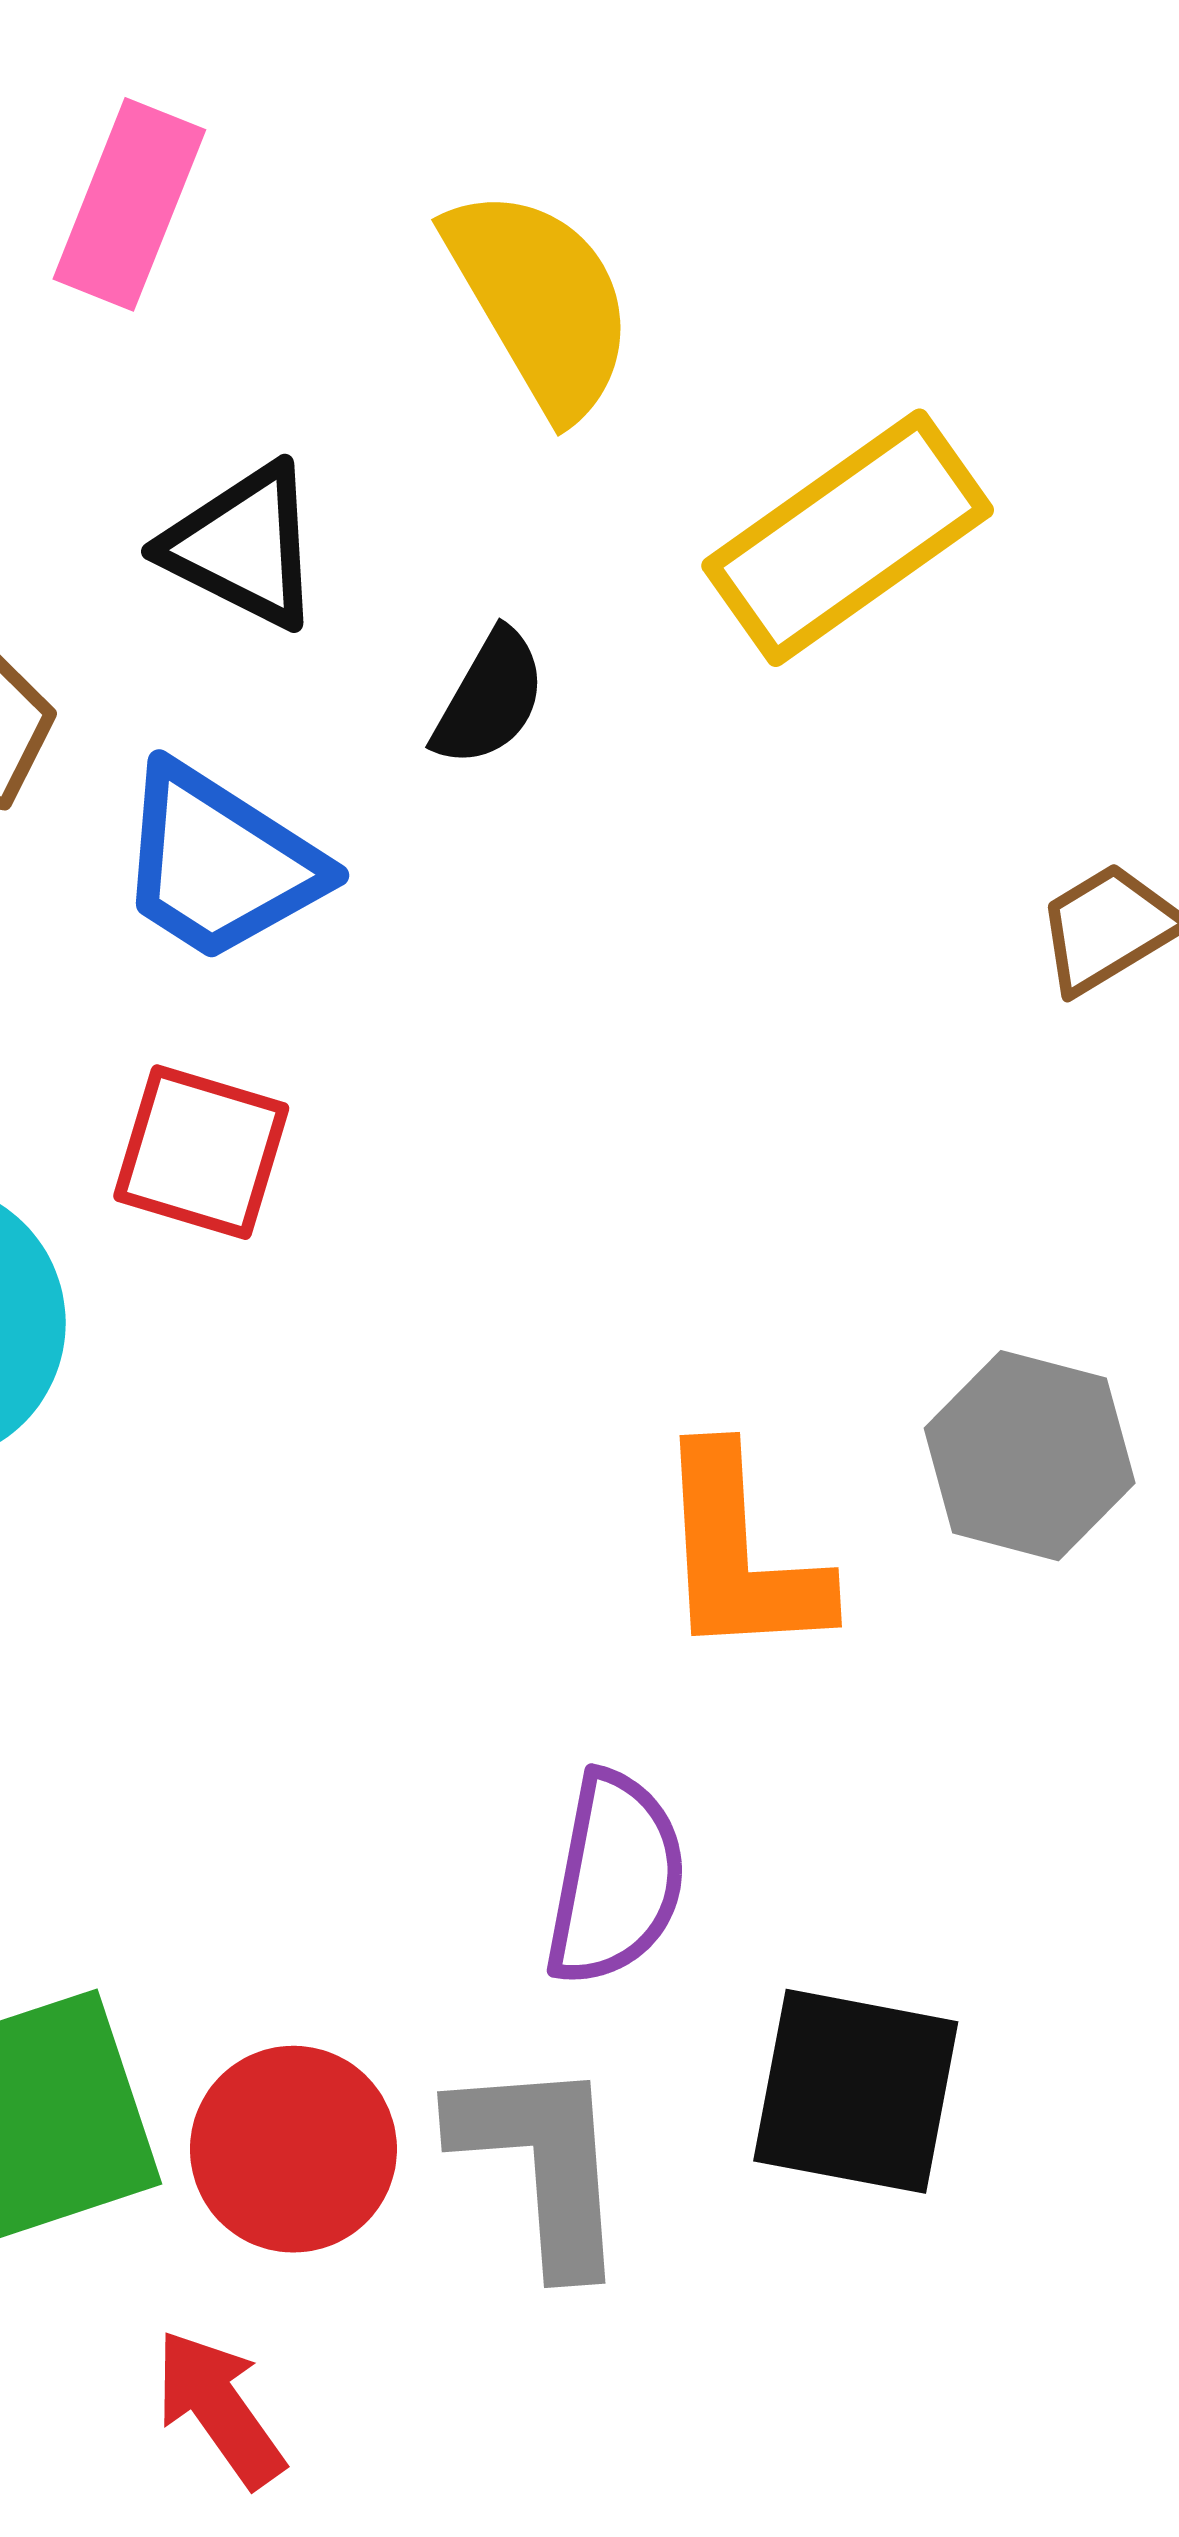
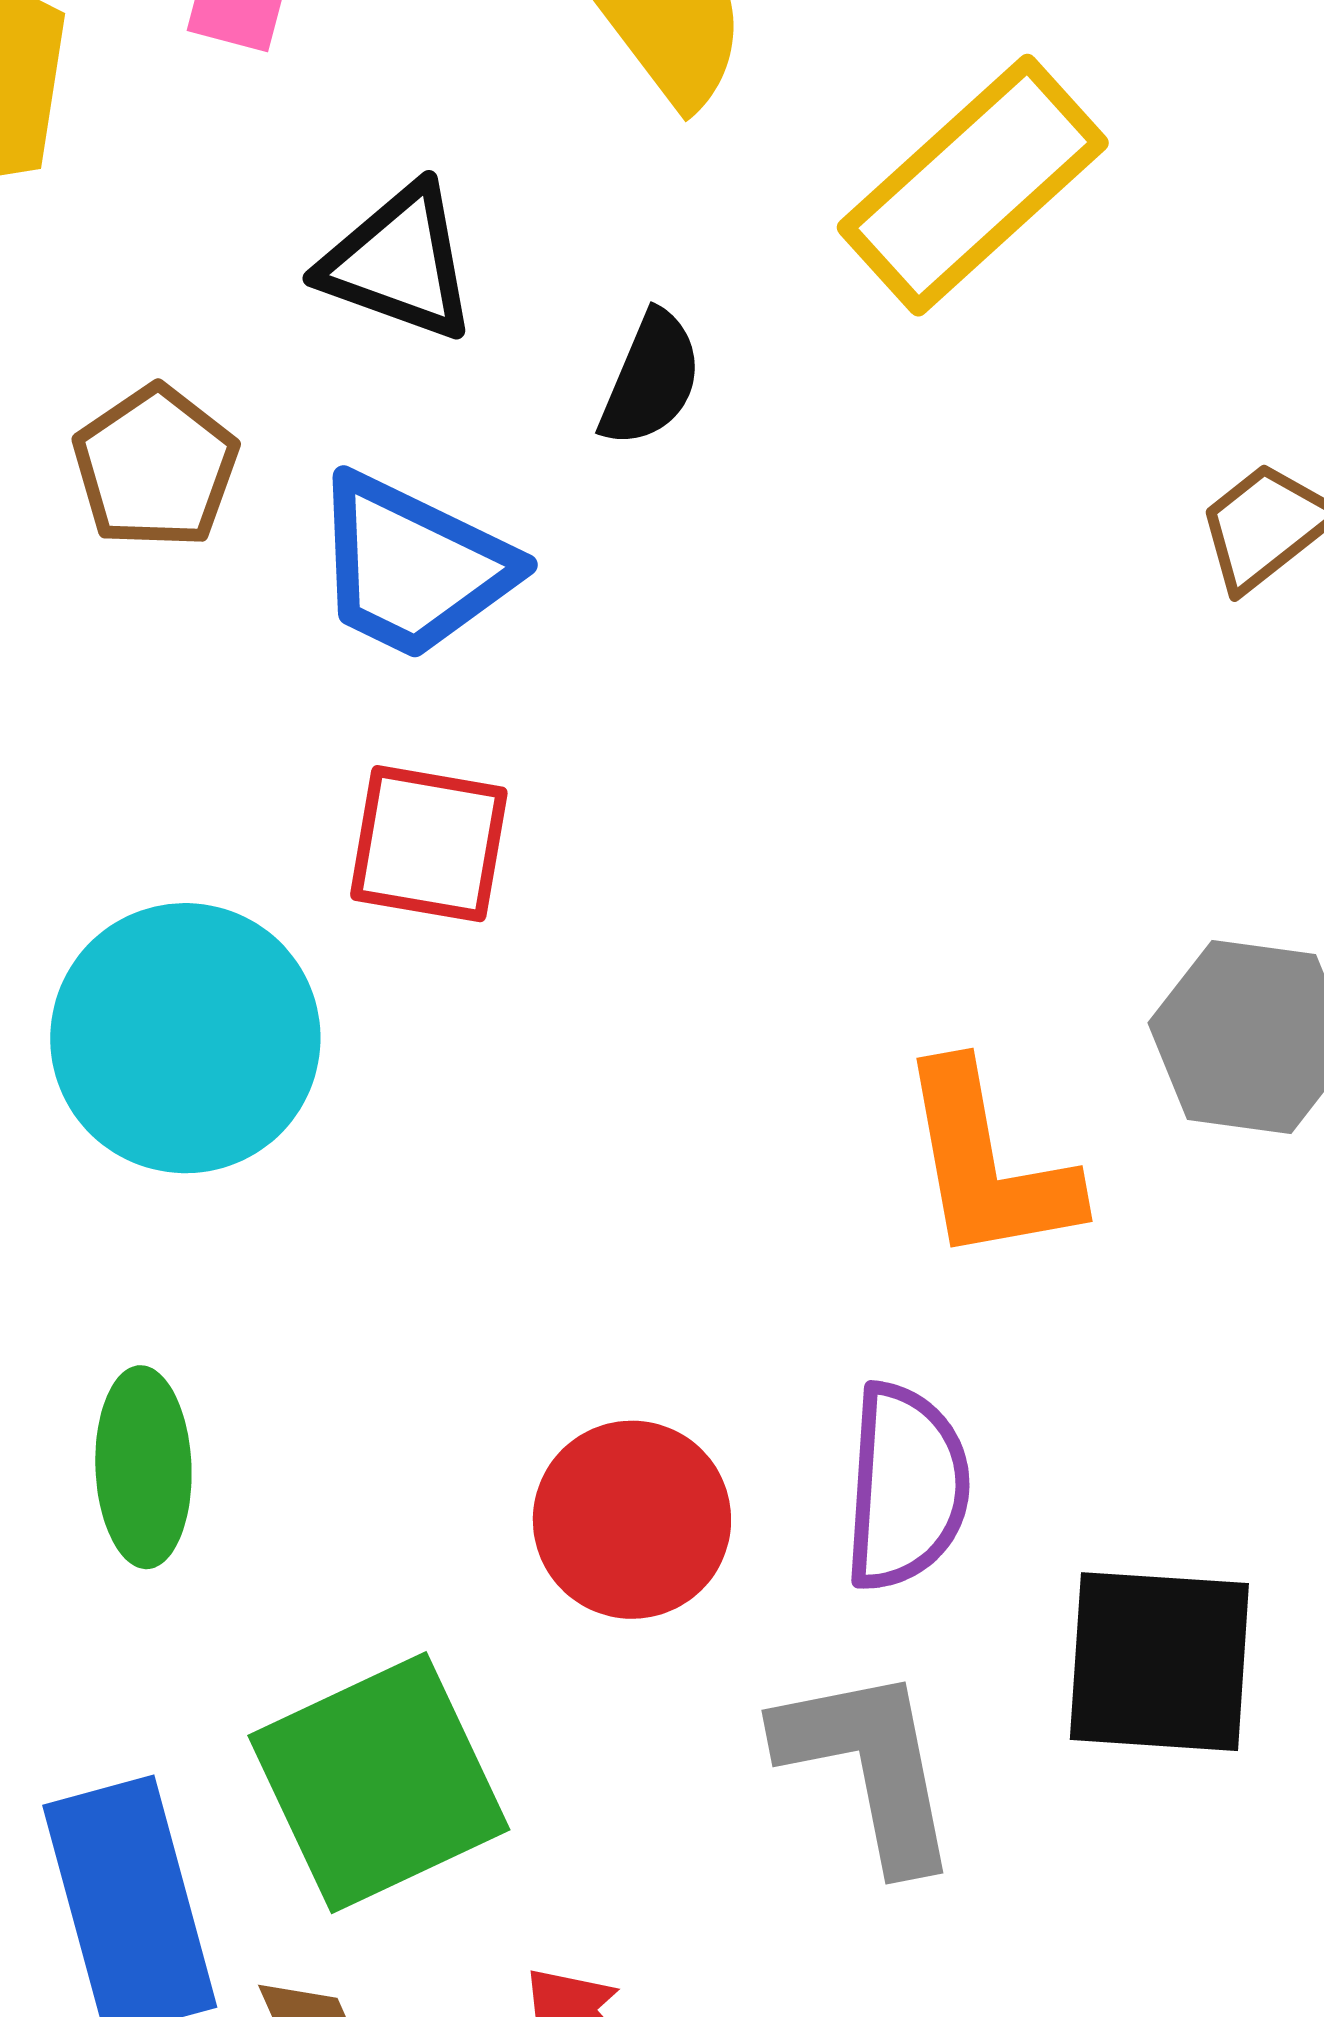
red circle: (293, 2149) -> (632, 1520), moved

